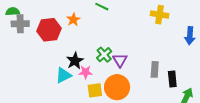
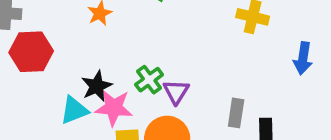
red hexagon: (49, 30) -> (31, 52), moved
pink star: (86, 72) -> (114, 108), size x1.5

